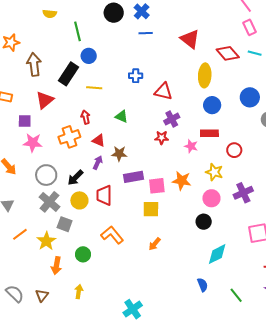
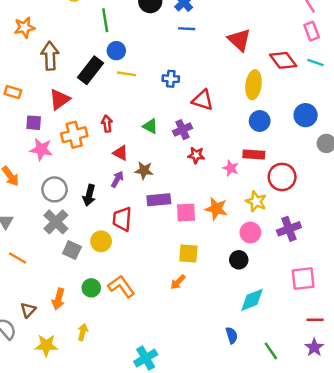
yellow line: (94, 88) -> (126, 74), moved
purple cross: (172, 119) -> (182, 130), moved
orange cross: (69, 137) -> (74, 135), moved
red circle: (234, 150) -> (282, 177), size x1.5
black arrow: (75, 178) -> (89, 195), turned -36
yellow circle: (79, 200) -> (101, 241), moved
yellow square: (151, 209) -> (188, 254), moved
orange line: (20, 234) -> (18, 258), turned 63
orange L-shape: (112, 235) -> (121, 286), moved
yellow star: (46, 241) -> (46, 345), moved, turned 30
brown triangle: (42, 295) -> (28, 310), moved

